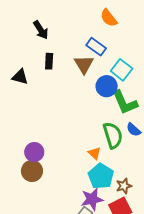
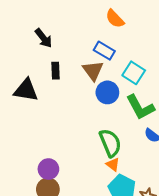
black triangle: (20, 77) -> (26, 90), size x1.4
blue circle: (107, 86) -> (107, 92), moved
green semicircle: (113, 135) -> (110, 143), moved

